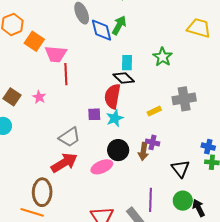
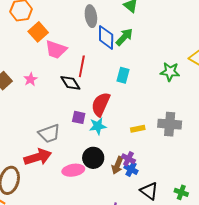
green star: (163, 57) -> (170, 72), moved, turned 30
red line: (66, 74) -> (82, 66), moved
black diamond: (124, 78) -> (70, 83), moved
pink star: (39, 97) -> (31, 79), moved
blue cross: (208, 147) -> (131, 169), moved
black triangle: (180, 169) -> (149, 191), turned -30

